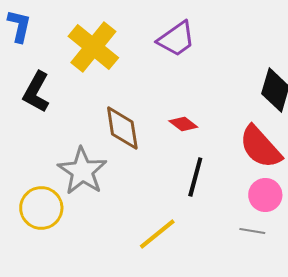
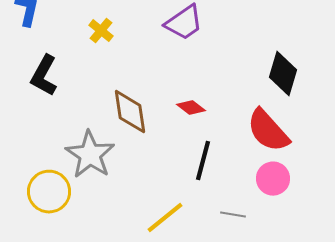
yellow cross: (93, 47) -> (101, 31), size x0.5
gray line: (252, 231) -> (233, 215), moved

